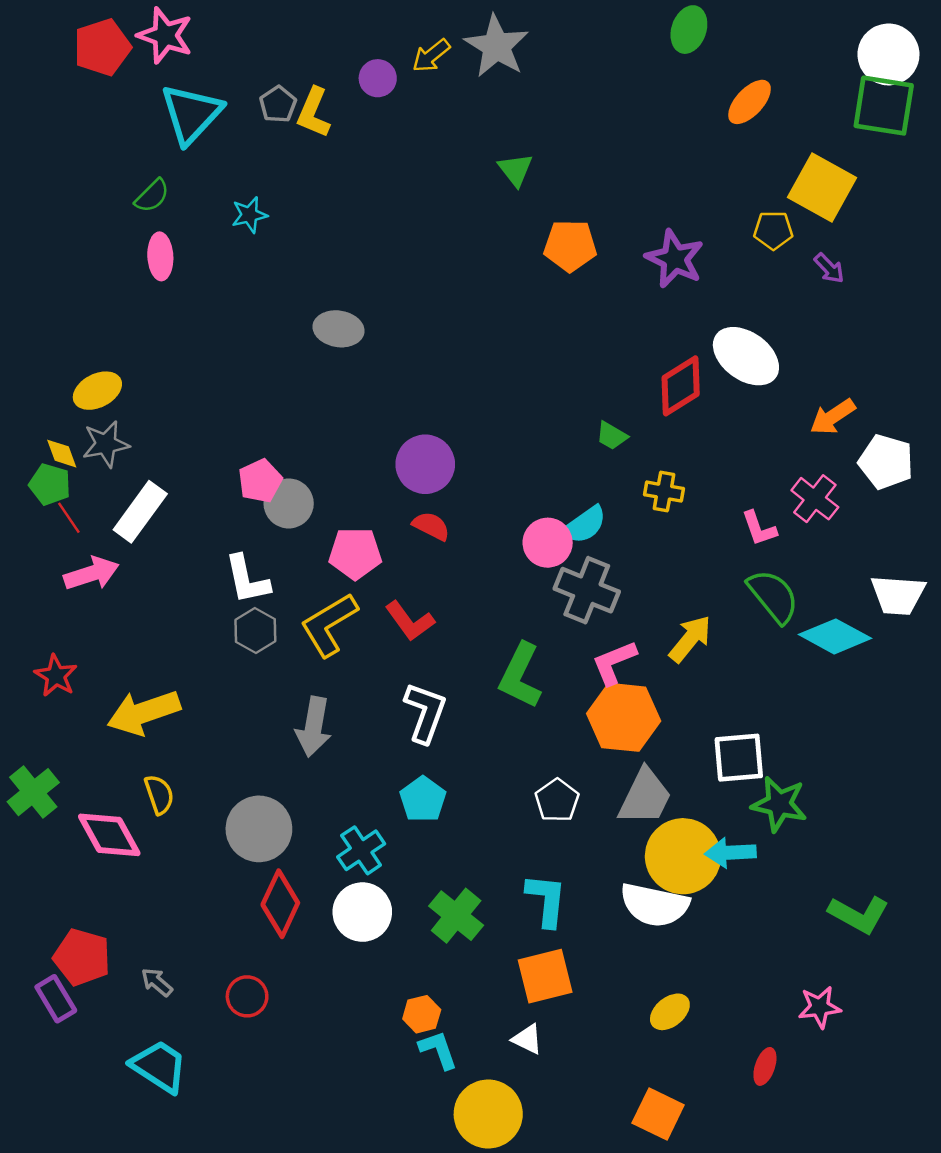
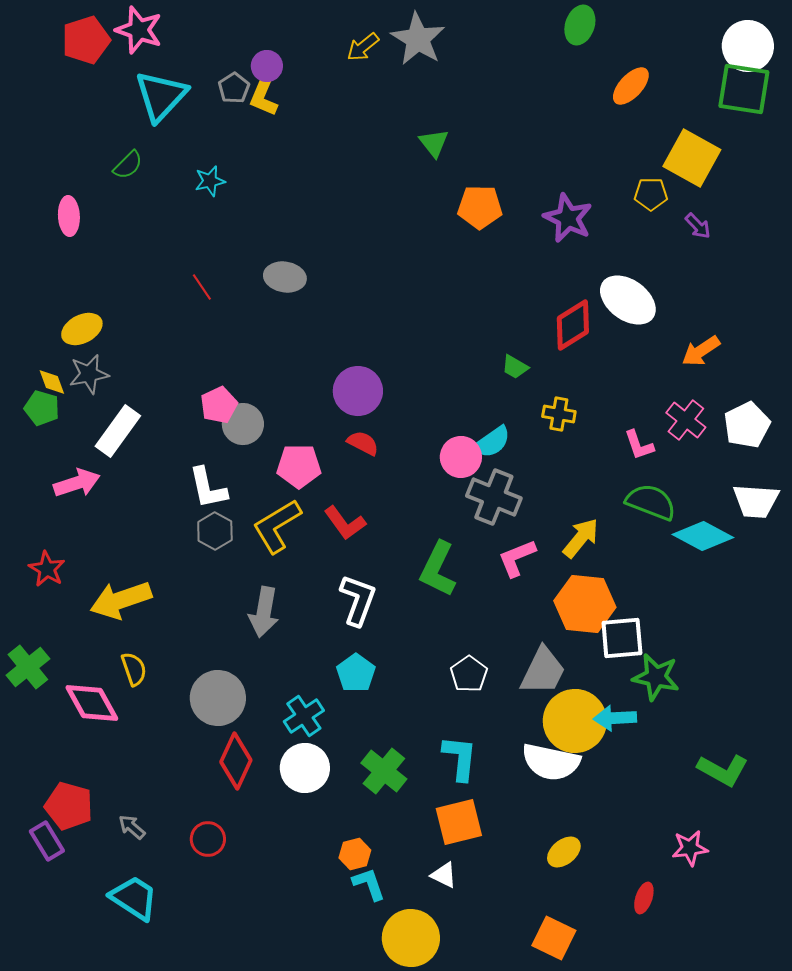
purple circle: (378, 78) -> (267, 66), moved
pink ellipse: (160, 256) -> (69, 216), moved
white pentagon: (886, 462) -> (747, 425), moved, turned 30
red line: (69, 518) -> (202, 287), moved
green semicircle: (773, 596) -> (651, 502), turned -30
orange hexagon: (624, 717) -> (585, 604), moved

